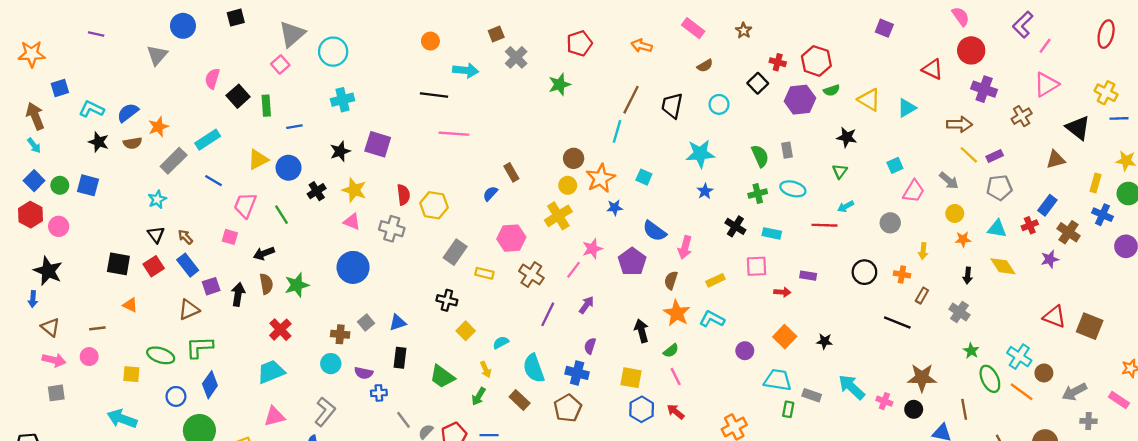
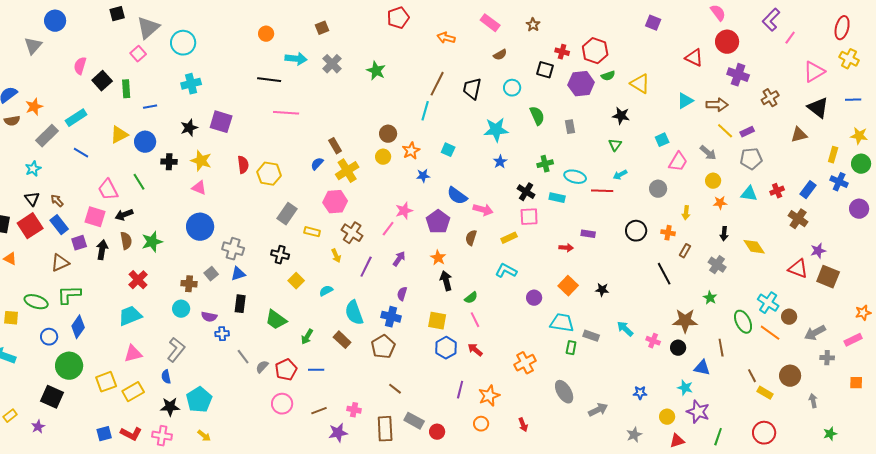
black square: (236, 18) -> (117, 14), moved
red pentagon: (579, 43) -> (398, 18), moved
gray cross: (516, 57) -> (332, 64), moved
black square: (758, 83) -> (545, 70), turned -30
green star: (559, 84) -> (376, 71), turned -30
pink triangle: (1046, 84) -> (814, 72), moved
yellow cross: (1106, 93) -> (849, 59), moved
cyan triangle: (907, 108) -> (685, 101), moved
green semicircle: (760, 156) -> (537, 116), moved
orange star: (601, 178) -> (411, 151), size x0.7
cyan ellipse: (793, 189) -> (575, 177), moved
black cross: (317, 191) -> (169, 162), turned 35
pink trapezoid: (245, 205) -> (108, 190), moved, turned -50
blue rectangle: (1047, 205) -> (808, 190), moved
yellow cross: (558, 216) -> (347, 171), moved
gray cross: (392, 229) -> (233, 249), moved
brown cross: (1069, 232) -> (798, 219), moved
pink square: (230, 237) -> (95, 217), moved, size x1.5
pink arrow: (685, 247) -> (483, 210), turned -90
purple star: (1050, 259) -> (818, 251), moved
red square: (154, 266) -> (30, 226), size x1.4
pink square: (757, 266) -> (529, 217), moved
yellow diamond: (1003, 266) -> (754, 247), moved
orange star: (677, 313) -> (438, 258), moved, size x0.7
black line: (897, 323) -> (664, 274), turned 40
green star: (971, 351) -> (710, 298), moved
yellow arrow: (486, 369) -> (336, 256), moved
cyan arrow: (852, 387) -> (625, 329), size x0.7
pink rectangle: (1119, 400) -> (853, 340), turned -60

